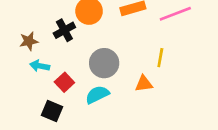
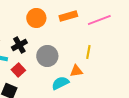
black cross: (64, 30) -> (19, 45), moved
cyan semicircle: (97, 95) -> (60, 83), moved

